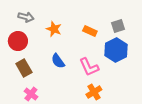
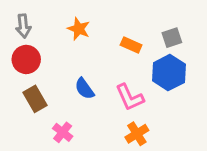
gray arrow: (26, 17) -> (23, 26), moved, turned 70
orange star: (54, 29) -> (79, 29), moved
pink cross: (31, 94) -> (63, 132), moved

